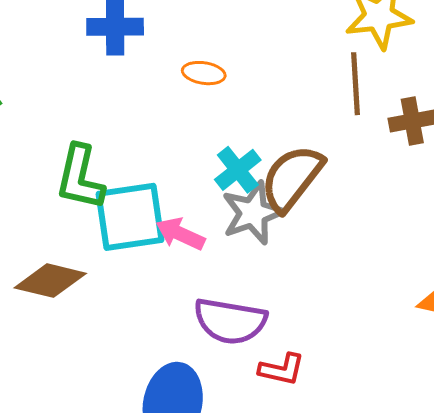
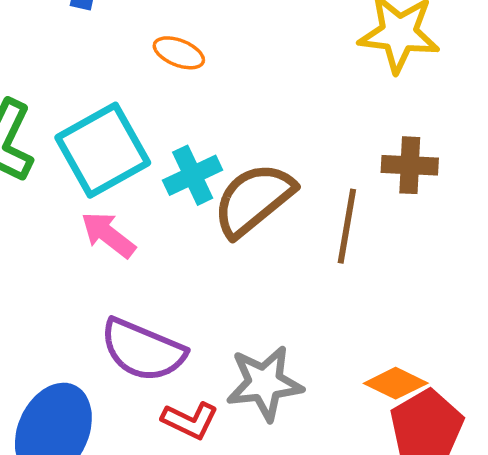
brown line: (355, 84) -> (347, 226), moved
gray star: (253, 213) -> (265, 383), moved
cyan square: (130, 217) -> (103, 150), moved, turned -34

